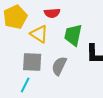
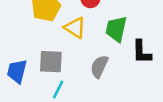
gray square: (32, 62) -> (51, 62), moved

